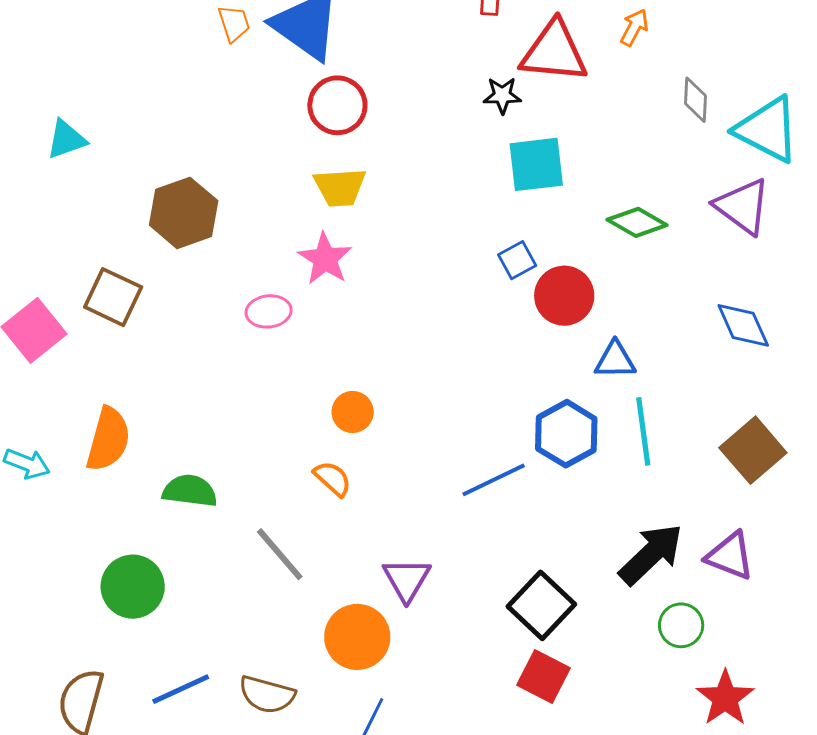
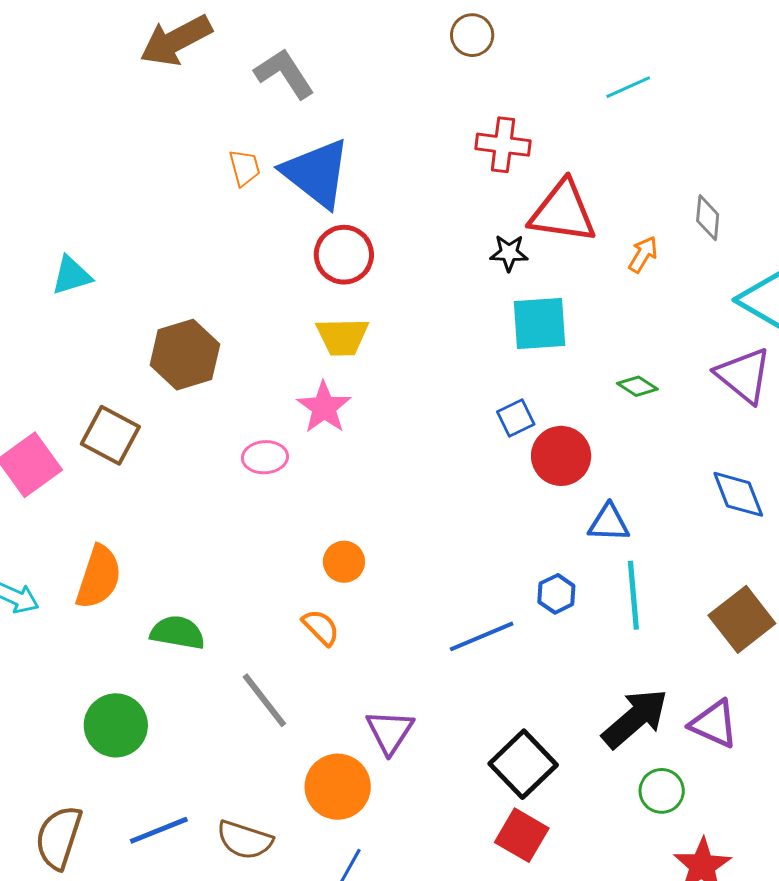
orange arrow: (634, 27) -> (643, 254), moved
gray diamond: (695, 100) -> (708, 218), moved
green diamond: (637, 222) -> (637, 386), size x0.7
blue hexagon: (566, 434) -> (556, 594), size x0.6

